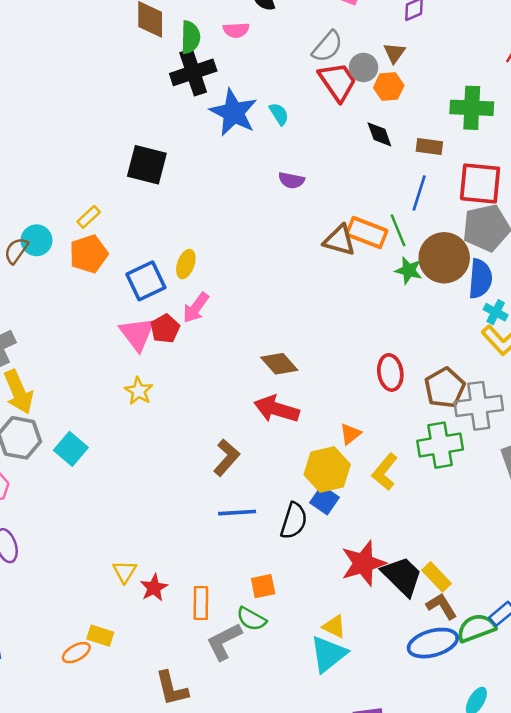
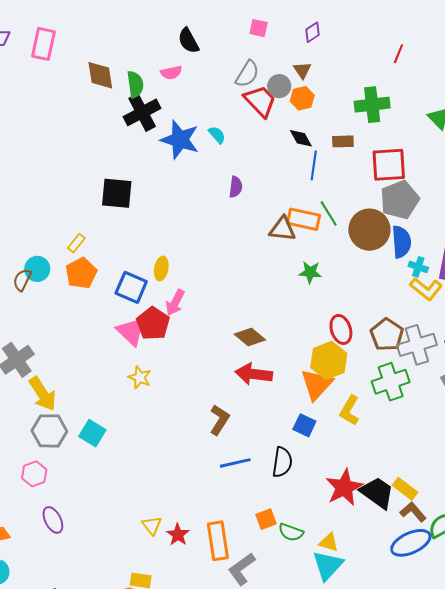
purple semicircle: (291, 180) -> (236, 187), turned -85
blue line: (419, 193) -> (314, 165), moved
green star: (409, 270) -> (310, 272), moved
blue square: (146, 281) -> (131, 287), turned -32
red pentagon: (165, 329) -> (153, 323), size x1.4
orange triangle: (350, 434) -> (317, 384), size x1.8
yellow hexagon: (327, 469) -> (329, 360), moved
blue square: (324, 500) -> (304, 425), moved
orange rectangle: (201, 603) -> (218, 541), size x1.4
green semicircle: (251, 619) -> (291, 532), moved

